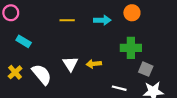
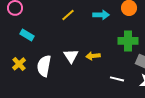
yellow line: (67, 20) -> (68, 15), turned -40
white semicircle: (42, 74) -> (44, 66), turned -130

